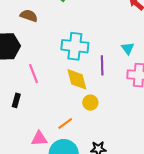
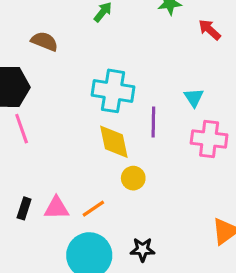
pink line: (33, 74) -> (22, 129), moved
black rectangle: (16, 100) -> (24, 208), moved
pink triangle: (39, 138) -> (56, 208), moved

